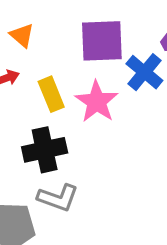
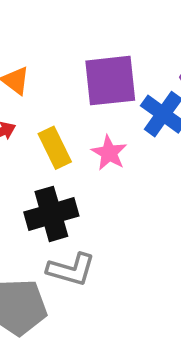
pink star: (97, 102) -> (109, 153), size x0.7

